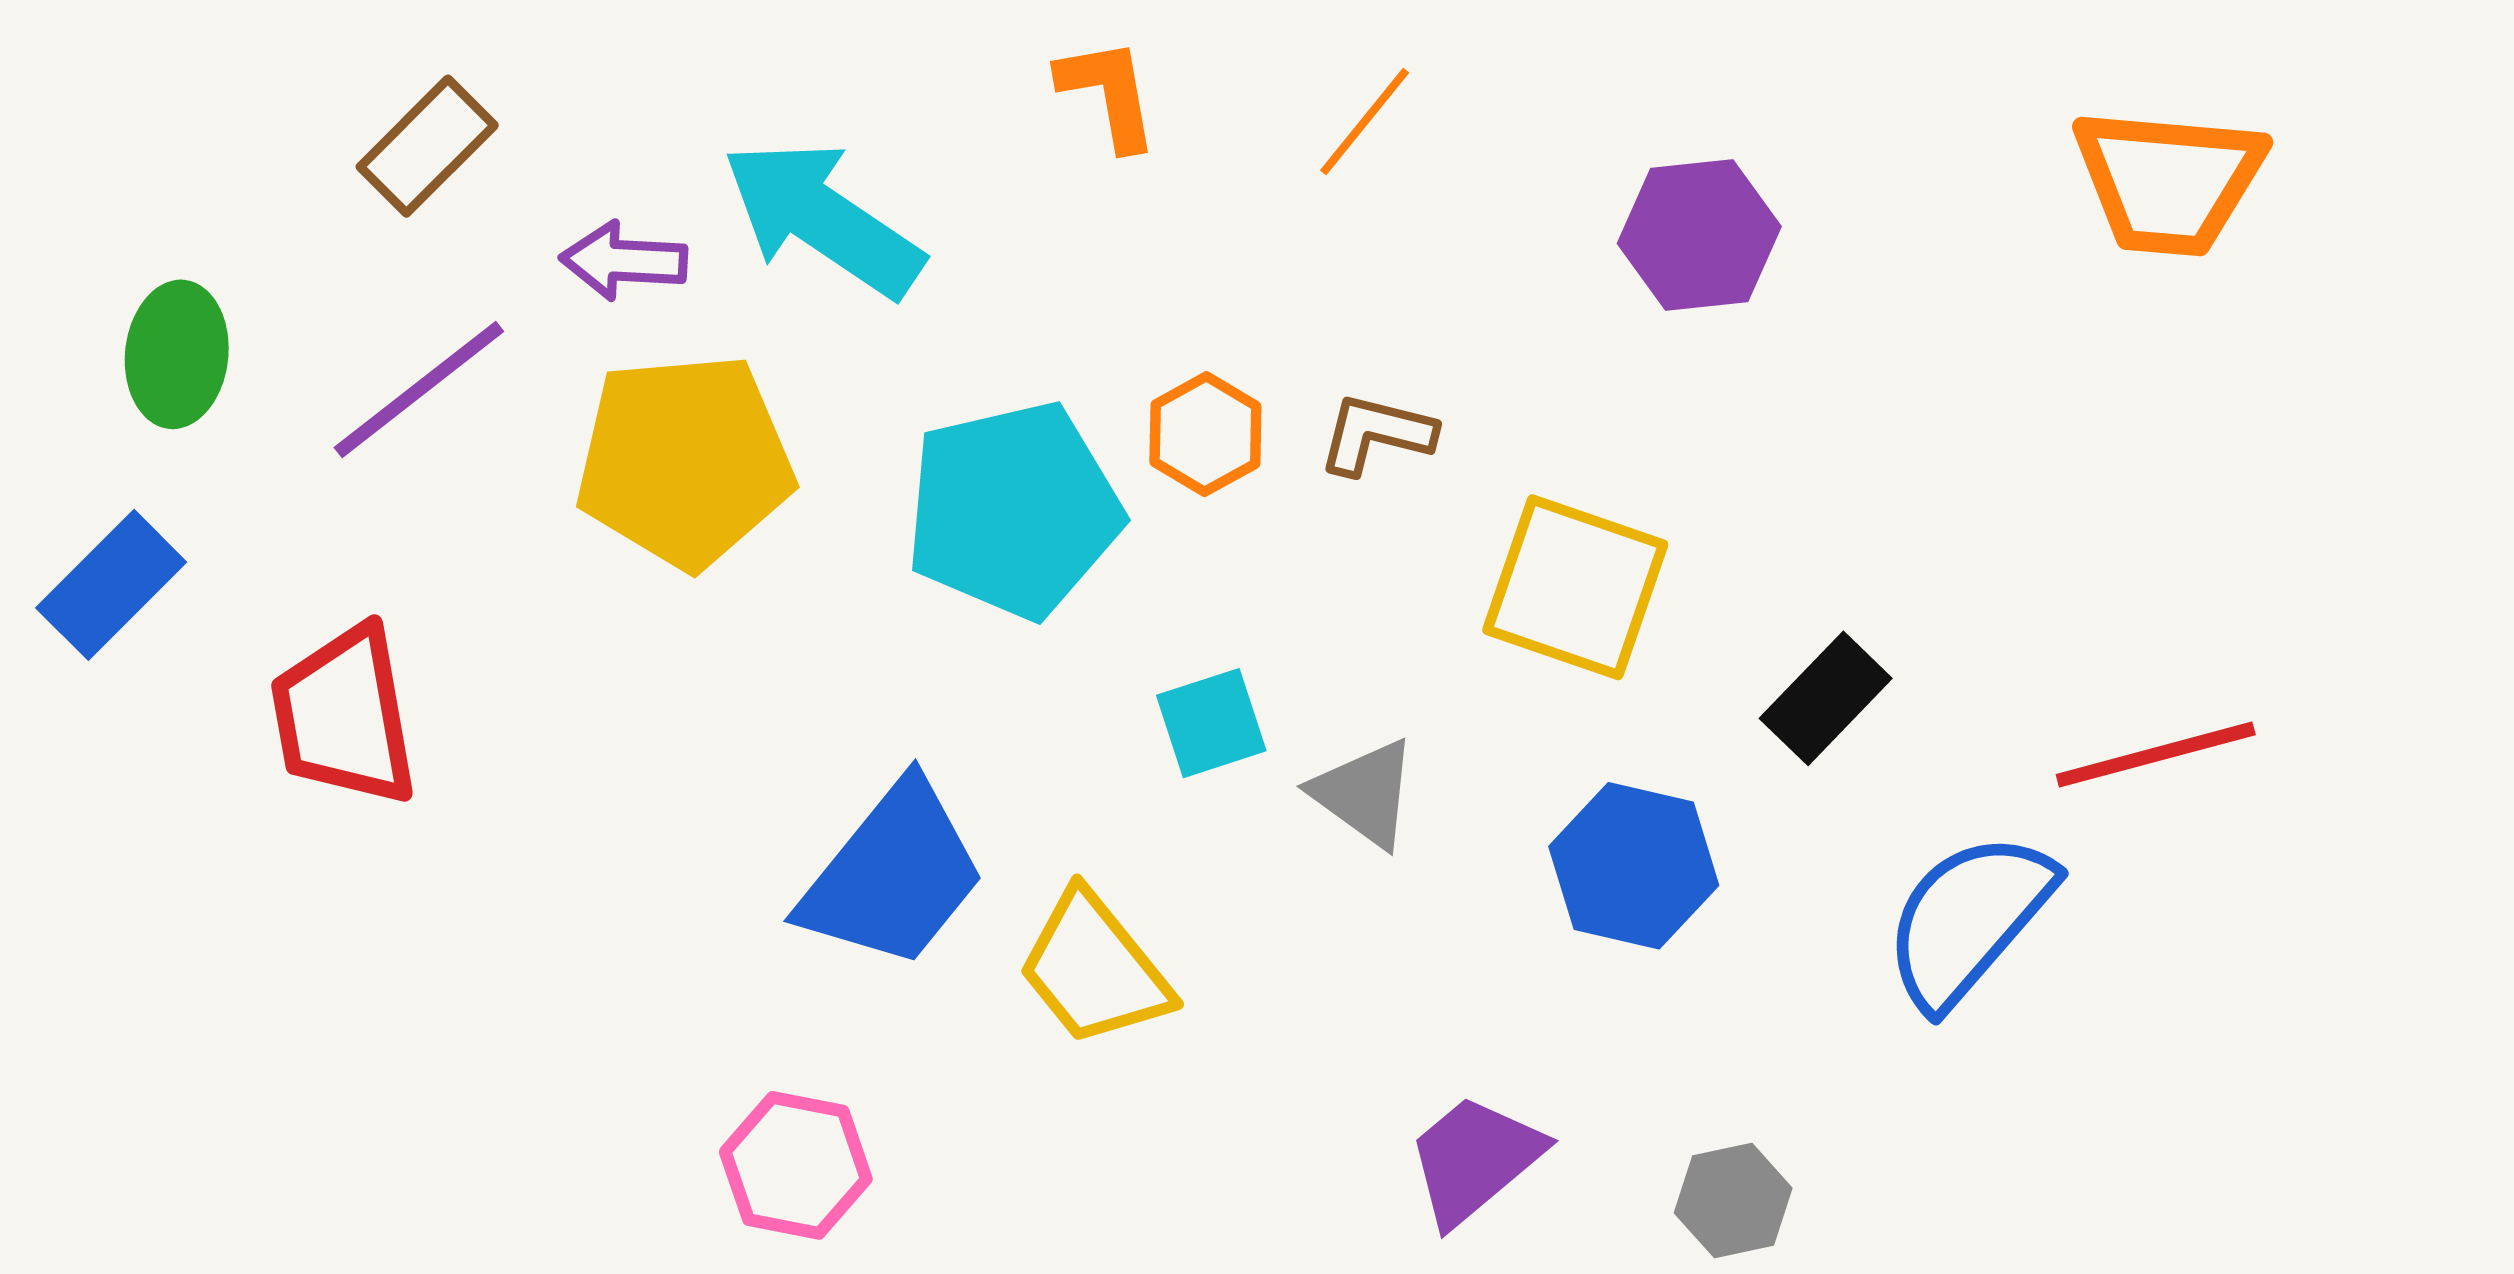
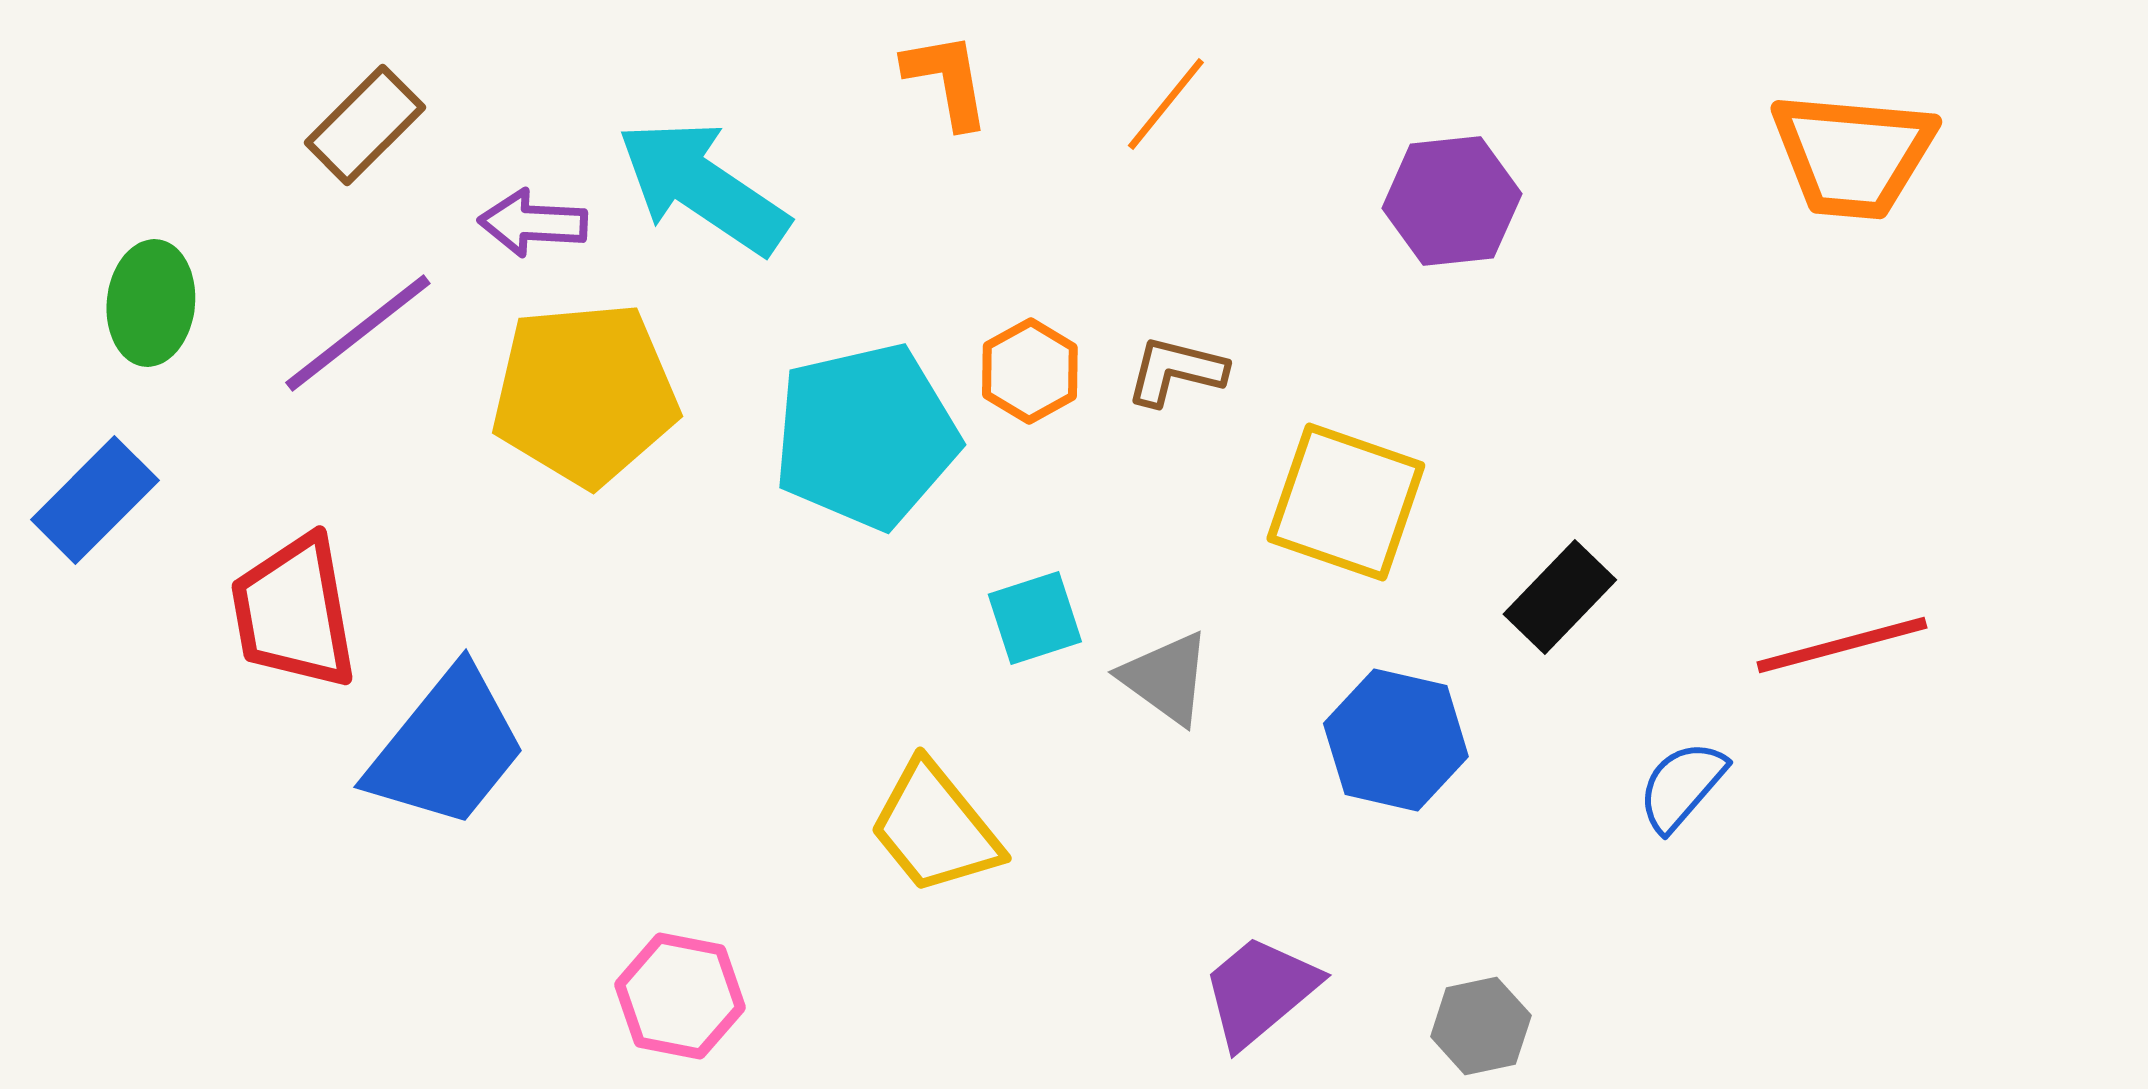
blue trapezoid: (893, 875) -> (447, 748), moved
blue semicircle: (1968, 920) -> (1682, 786), size x0.6

